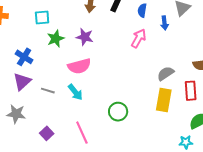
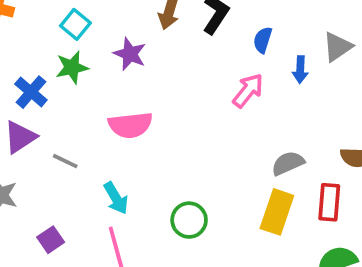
cyan square: (42, 18) -> (75, 24), turned 35
purple star: (85, 37) -> (130, 54), moved
green star: (56, 39) -> (72, 67), moved
cyan arrow: (75, 92) -> (116, 198), moved

